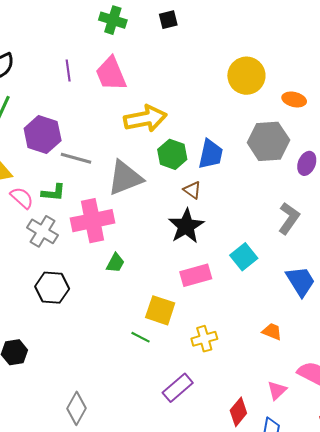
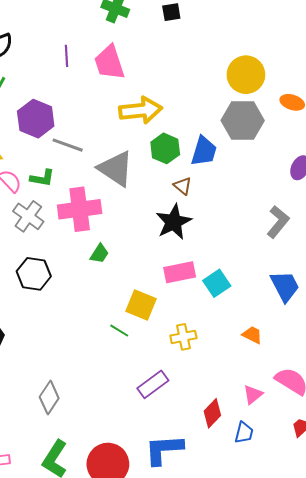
gray hexagon: (268, 141) -> (243, 120), moved
gray triangle: (125, 178) -> (116, 169), turned 51
cyan square: (244, 257) -> (217, 283), moved

